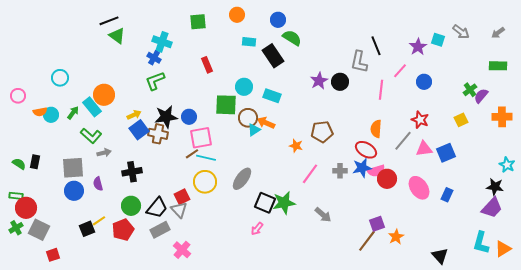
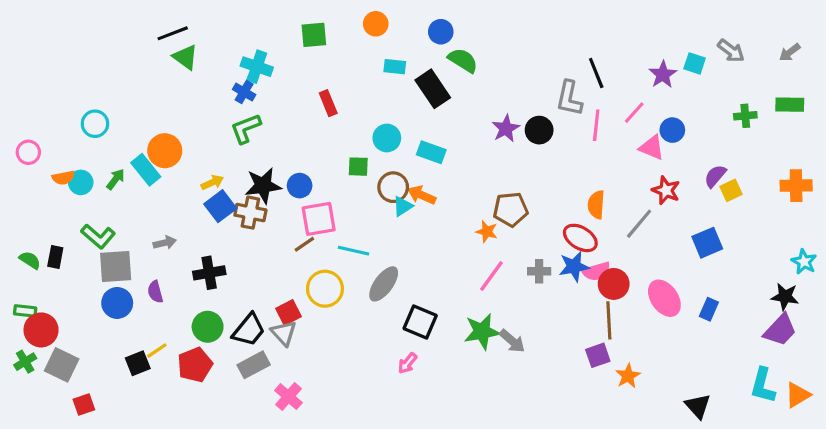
pink line: (381, 90) -> (596, 125), moved
green cross: (470, 90) -> (745, 116), moved, turned 32
purple semicircle: (481, 96) -> (715, 176), moved
green square: (226, 105) -> (358, 167), size x0.6
green L-shape: (91, 136) -> (98, 236), moved
orange star: (296, 146) -> (487, 232), moved
pink triangle: (424, 149) -> (652, 148), moved, turned 30
cyan line: (206, 158) -> (354, 251), moved
green star: (284, 203) -> (482, 332), moved
brown line: (367, 241) -> (609, 320), moved, turned -40

